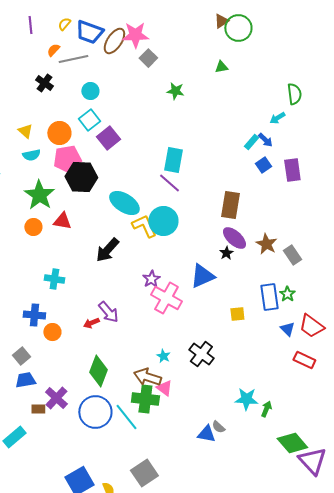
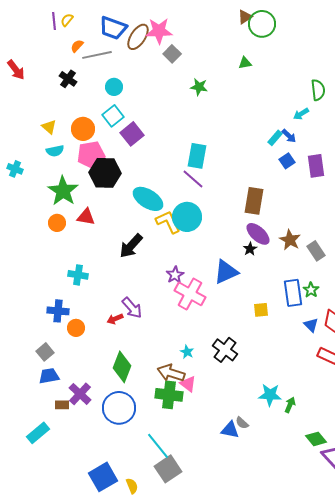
yellow semicircle: (64, 24) -> (67, 20), moved
cyan line: (126, 417) -> (158, 446), moved
green diamond: (292, 443) -> (316, 439), size x0.7

